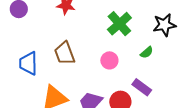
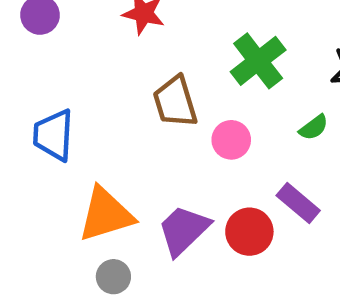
brown trapezoid: (65, 53) -> (175, 102), moved

